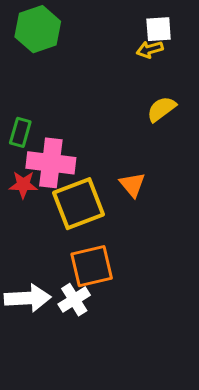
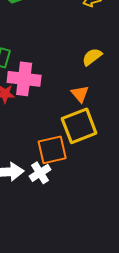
yellow semicircle: (161, 109) -> (92, 57), moved
yellow square: (79, 204) -> (79, 126), moved

